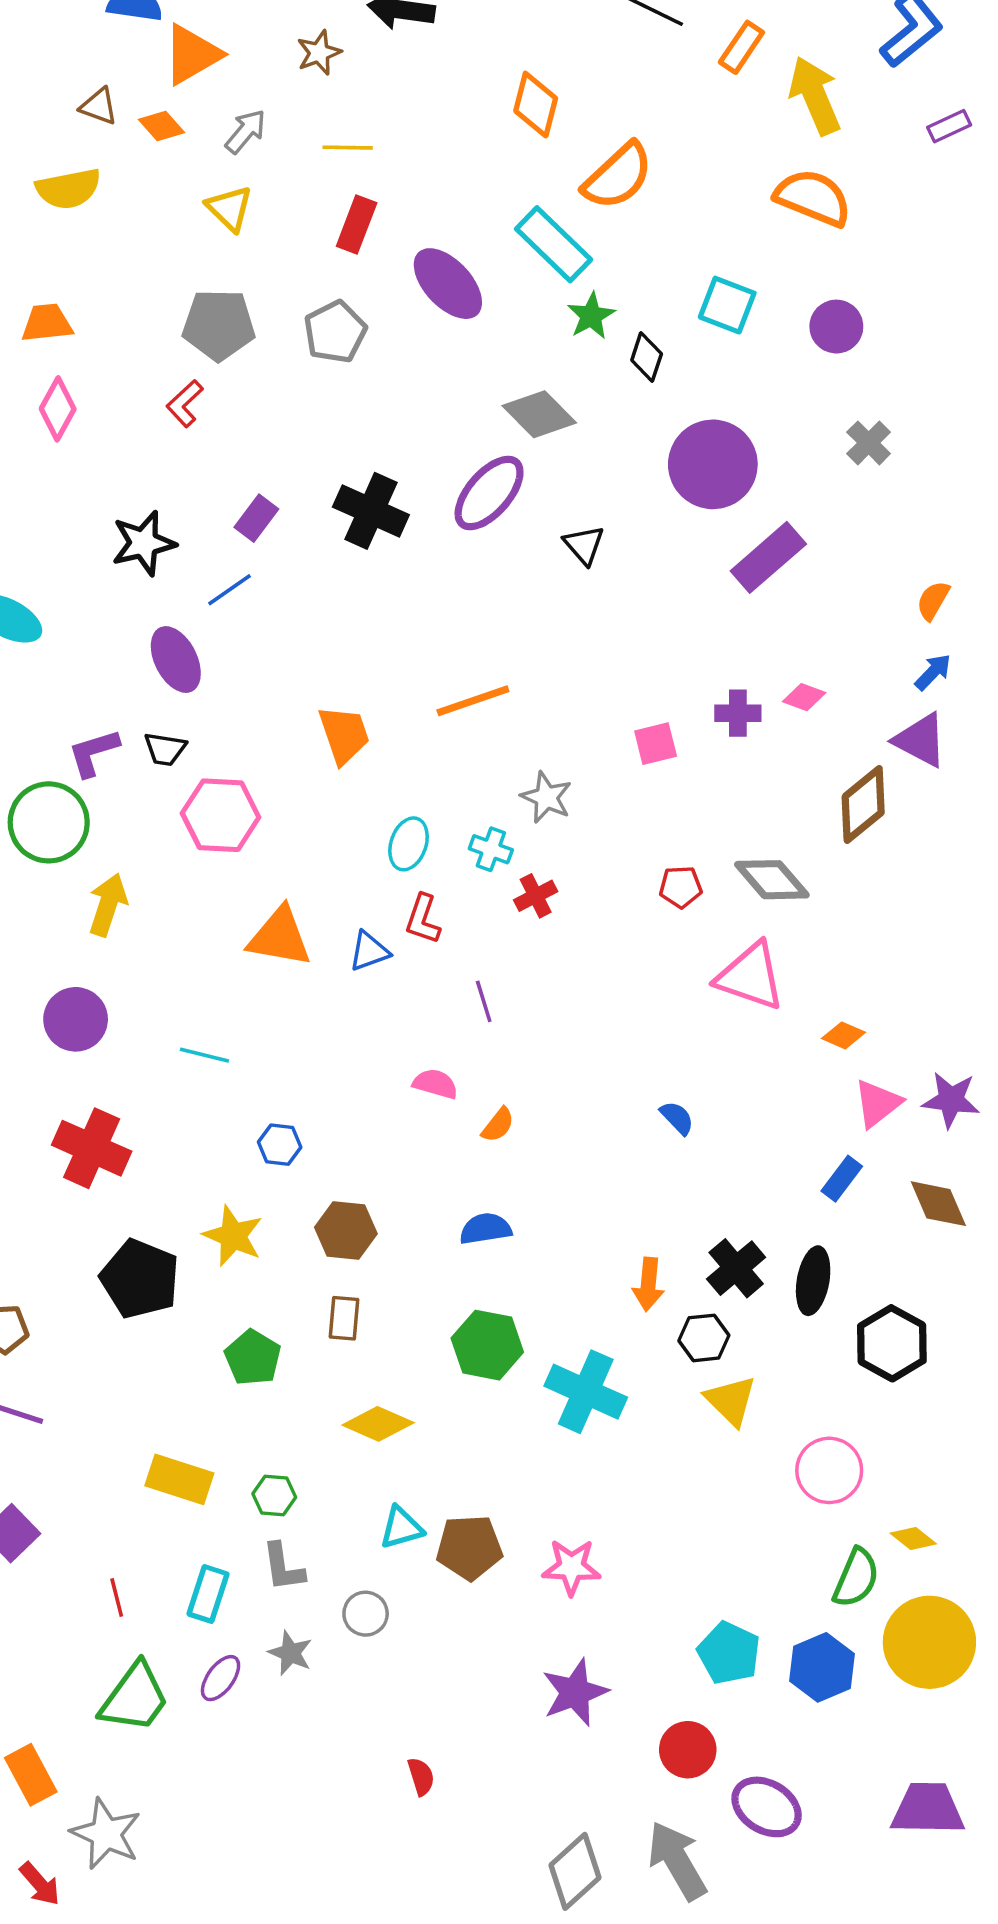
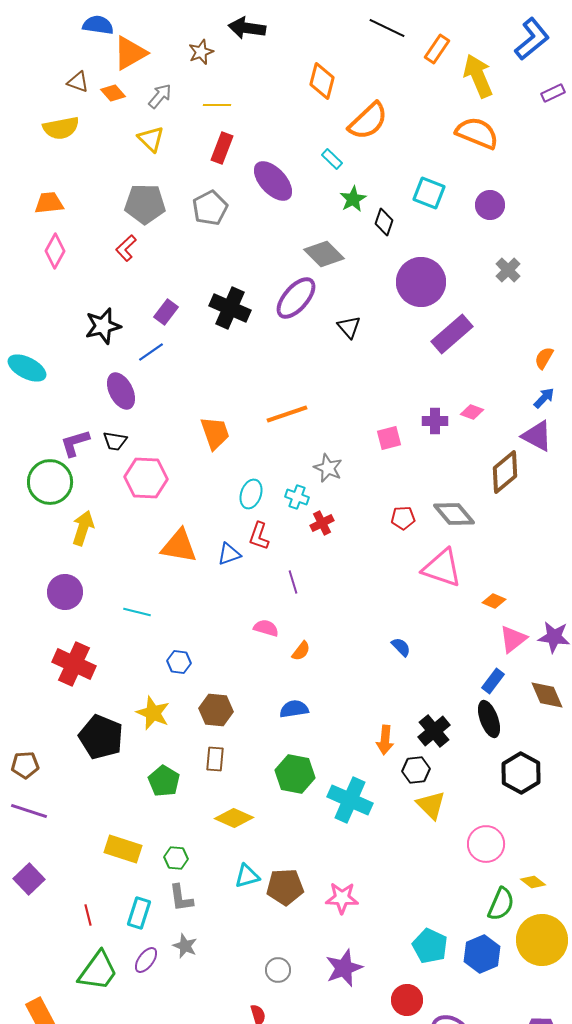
cyan rectangle: (554, 244) -> (332, 159), size x0.5
black ellipse: (813, 1281) -> (489, 719), moved, turned -30
gray circle: (366, 1614) -> (278, 970), moved

